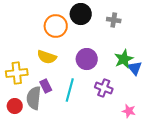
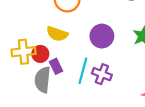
purple cross: (104, 88) -> (102, 74), moved
red circle: (15, 106) -> (40, 54), moved

